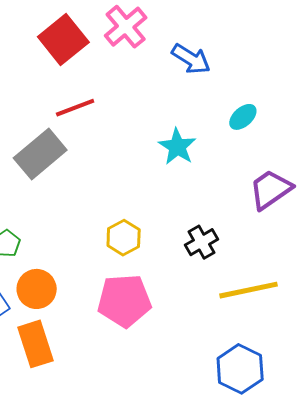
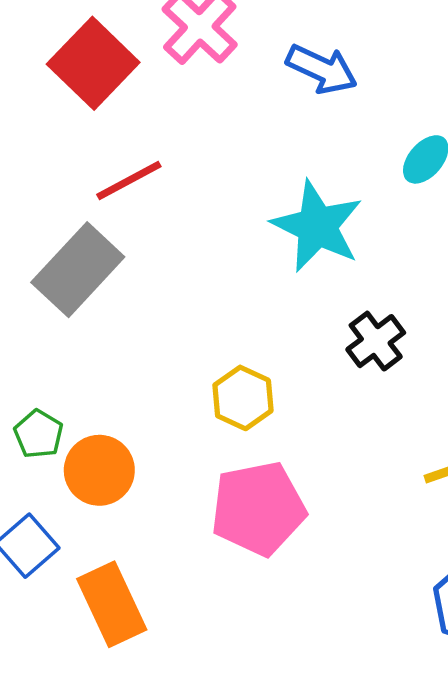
cyan star: (177, 147) -> (317, 226), size x1.4
black cross: (202, 242) -> (376, 341), moved
orange circle: (37, 289) -> (99, 470), moved

